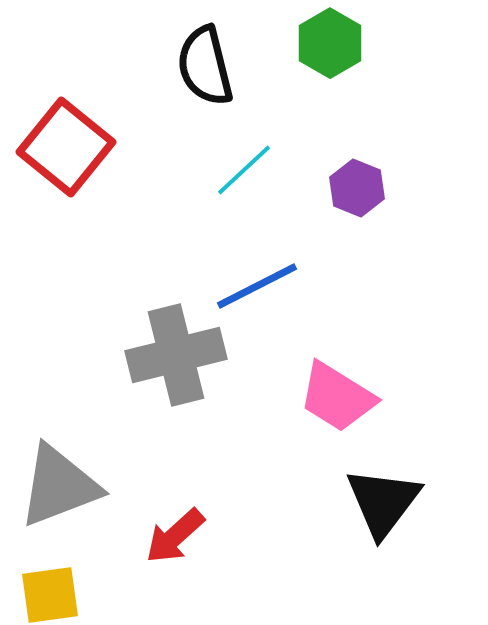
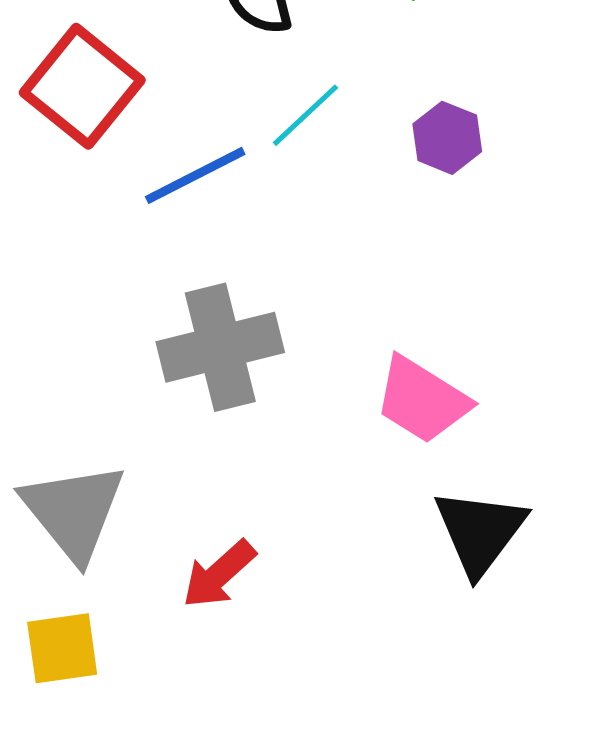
blue line: (257, 286) -> (195, 175), moved
gray triangle: (59, 486) -> (73, 512), turned -48

